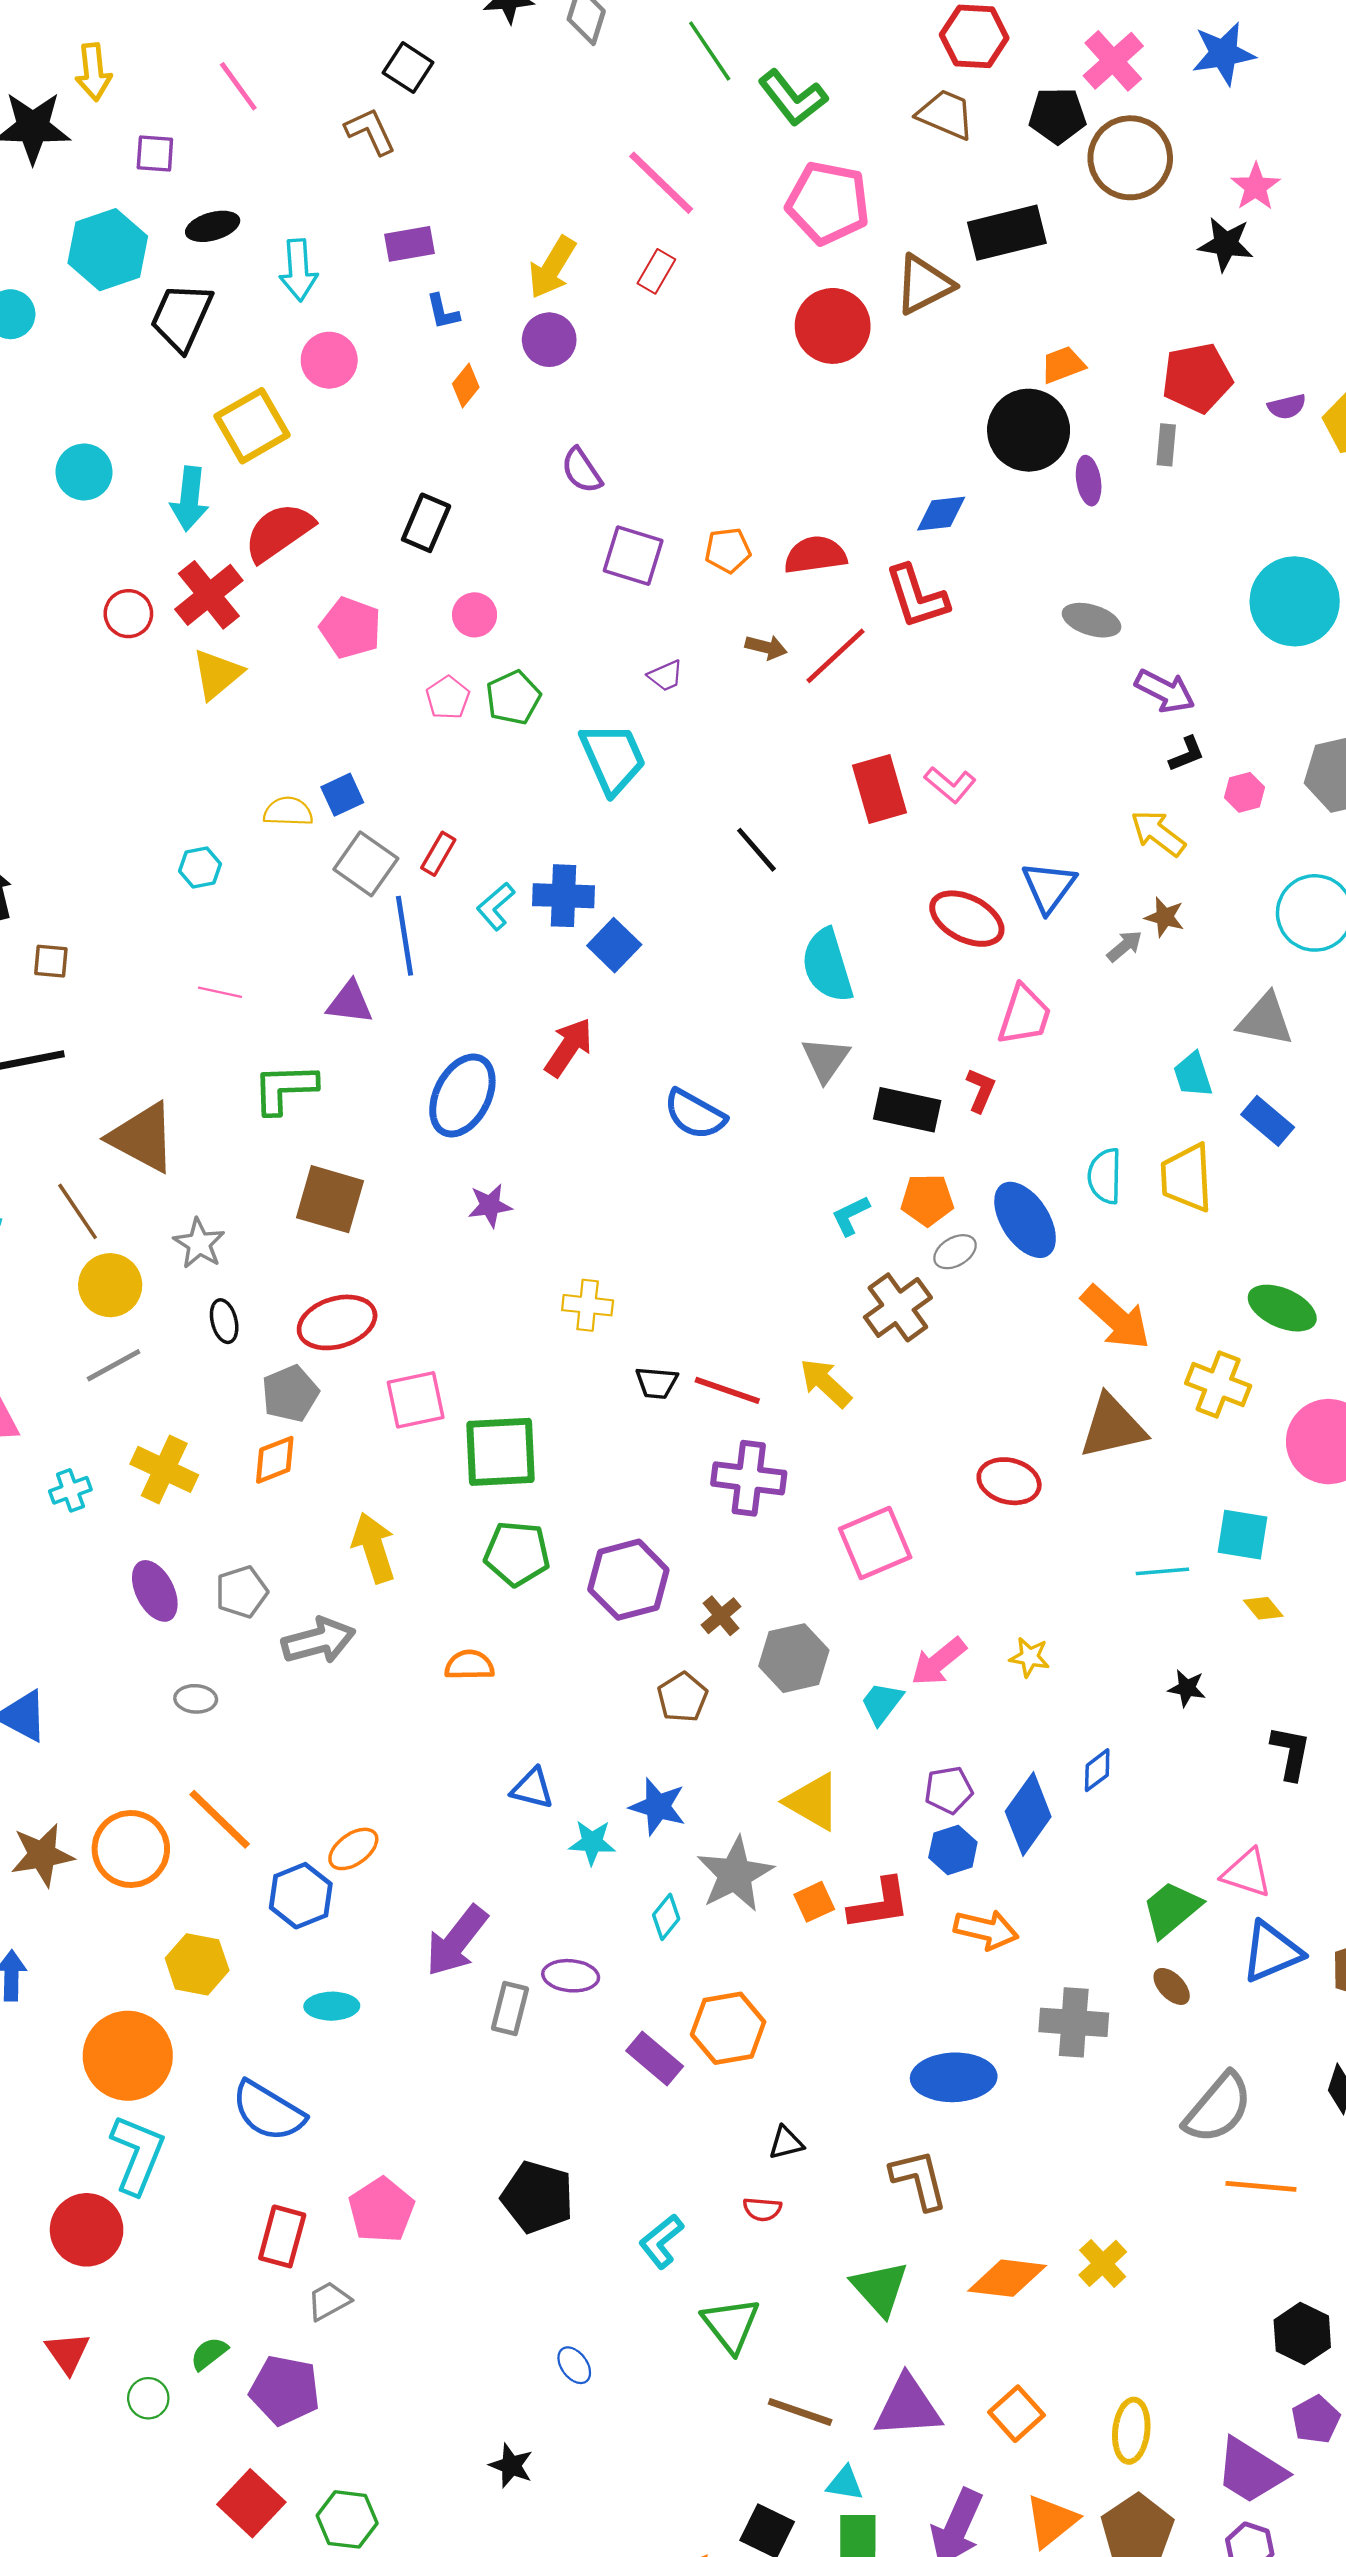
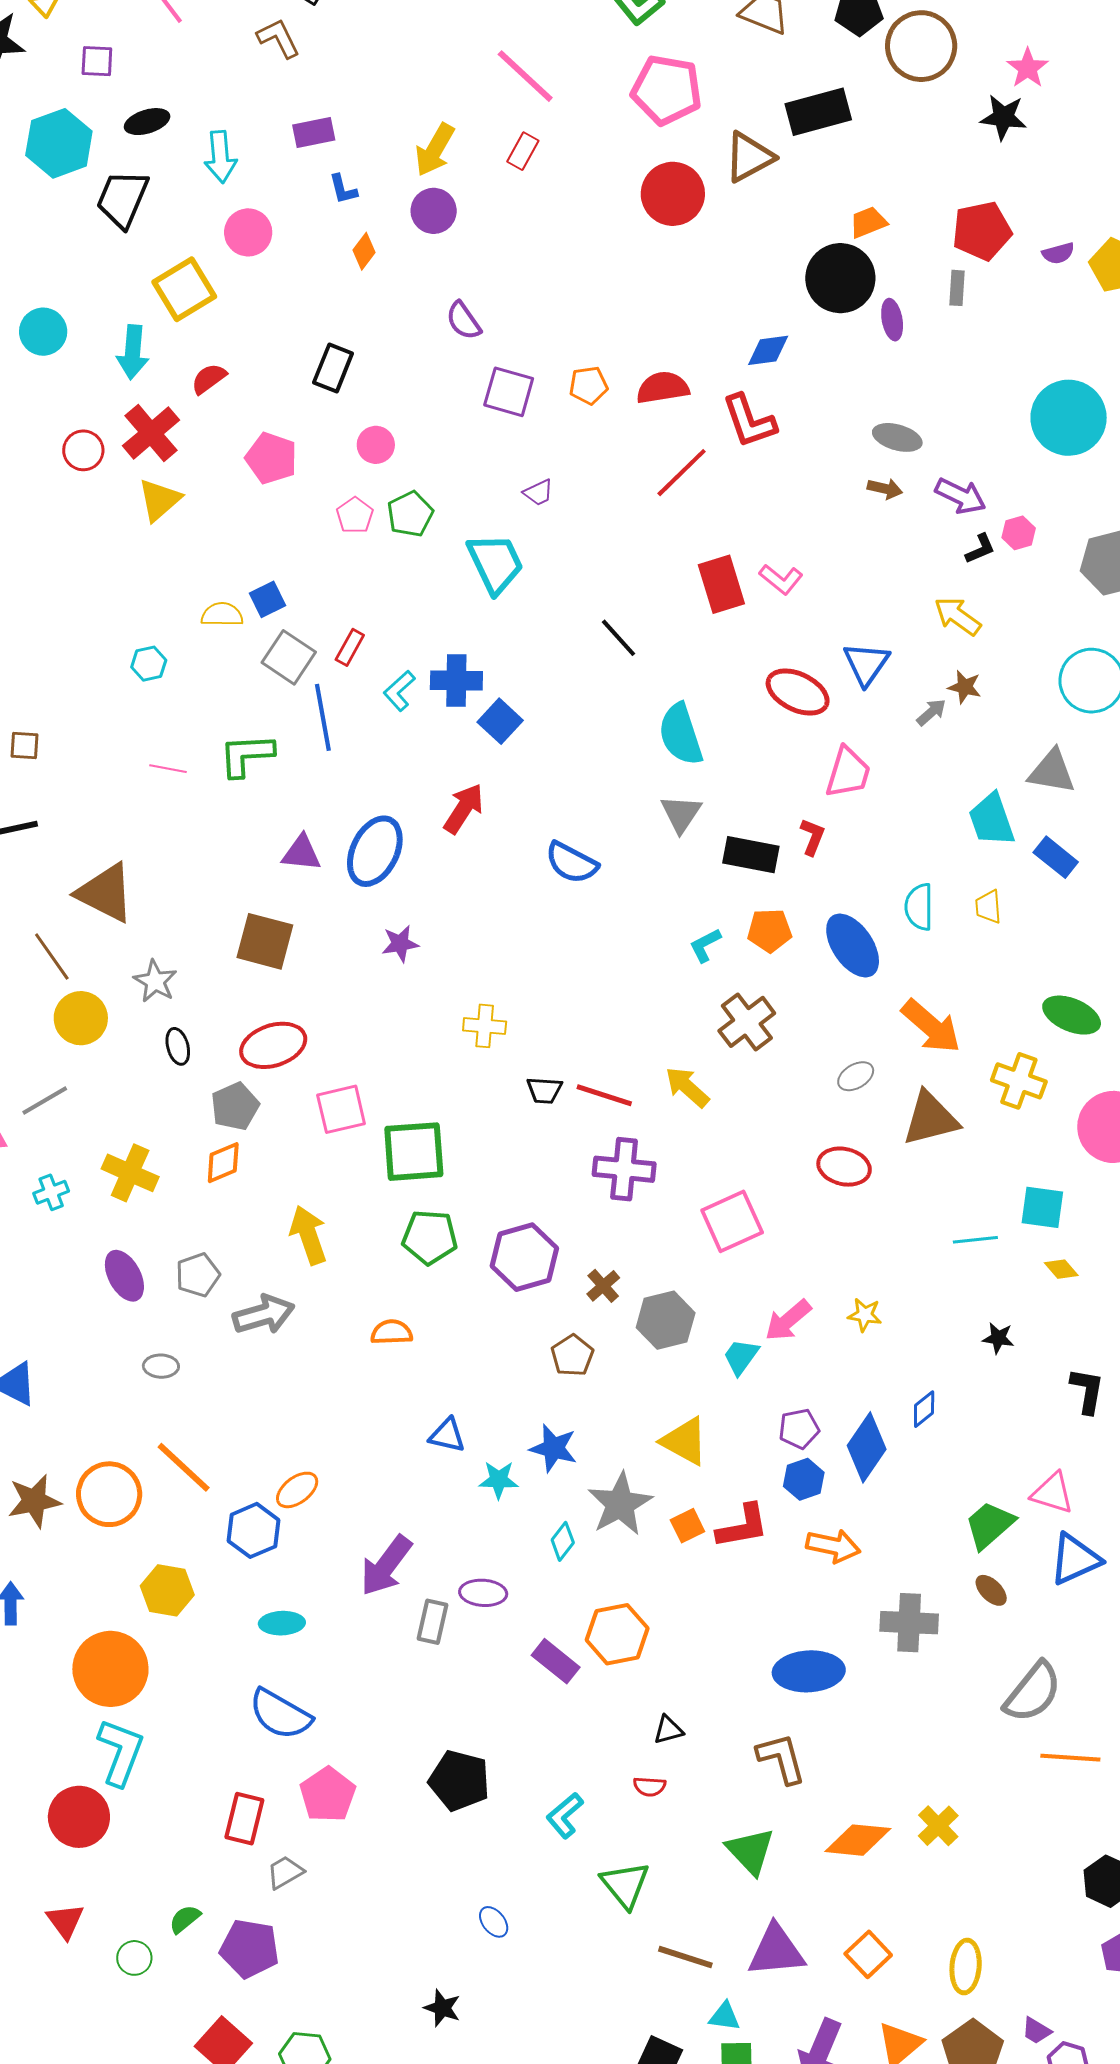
red semicircle: (279, 532) -> (209, 379), size x0.6
brown arrow: (766, 647) -> (885, 489), moved
pink hexagon: (1244, 792) -> (1019, 533), moved
purple triangle: (350, 1003) -> (301, 853), moved
cyan trapezoid: (1193, 1075) -> (992, 820), size x1.4
green L-shape: (285, 1088) -> (246, 755), moved
yellow trapezoid: (1187, 1178) -> (988, 907), size x0.6
gray ellipse: (955, 1252) -> (856, 1076), moved
gray line: (114, 1365) -> (45, 1100), moved
blue semicircle: (268, 2111) -> (280, 1714), moved
purple trapezoid: (1251, 2471) -> (1036, 2031), moved, size x0.5

